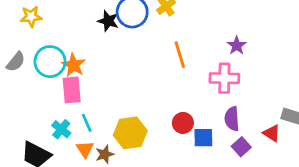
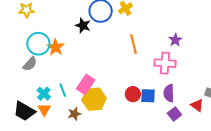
black star: (108, 21) -> (83, 25), moved
gray semicircle: (16, 62) -> (30, 64), moved
pink rectangle: (72, 90) -> (86, 84), moved, turned 36
blue square: (203, 138) -> (148, 96), moved
orange triangle: (85, 149) -> (44, 110), moved

